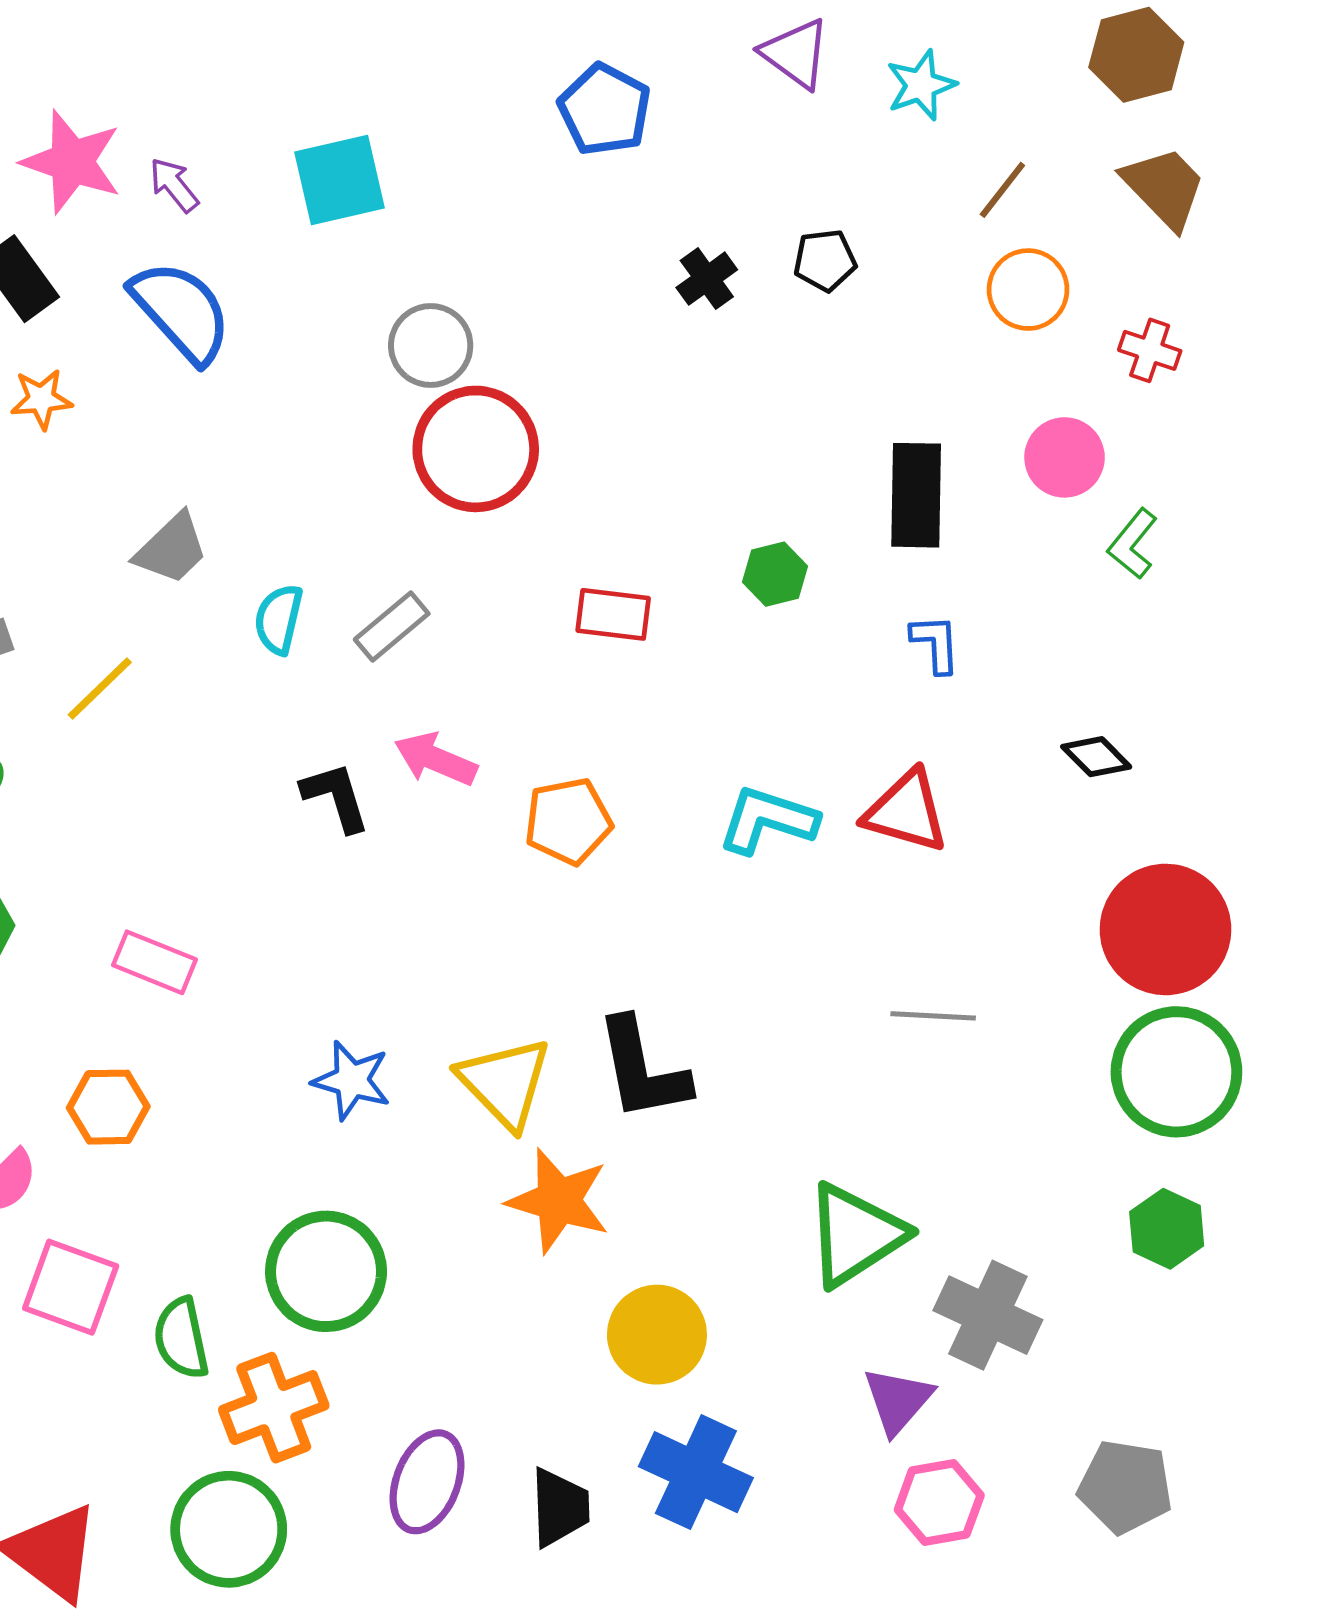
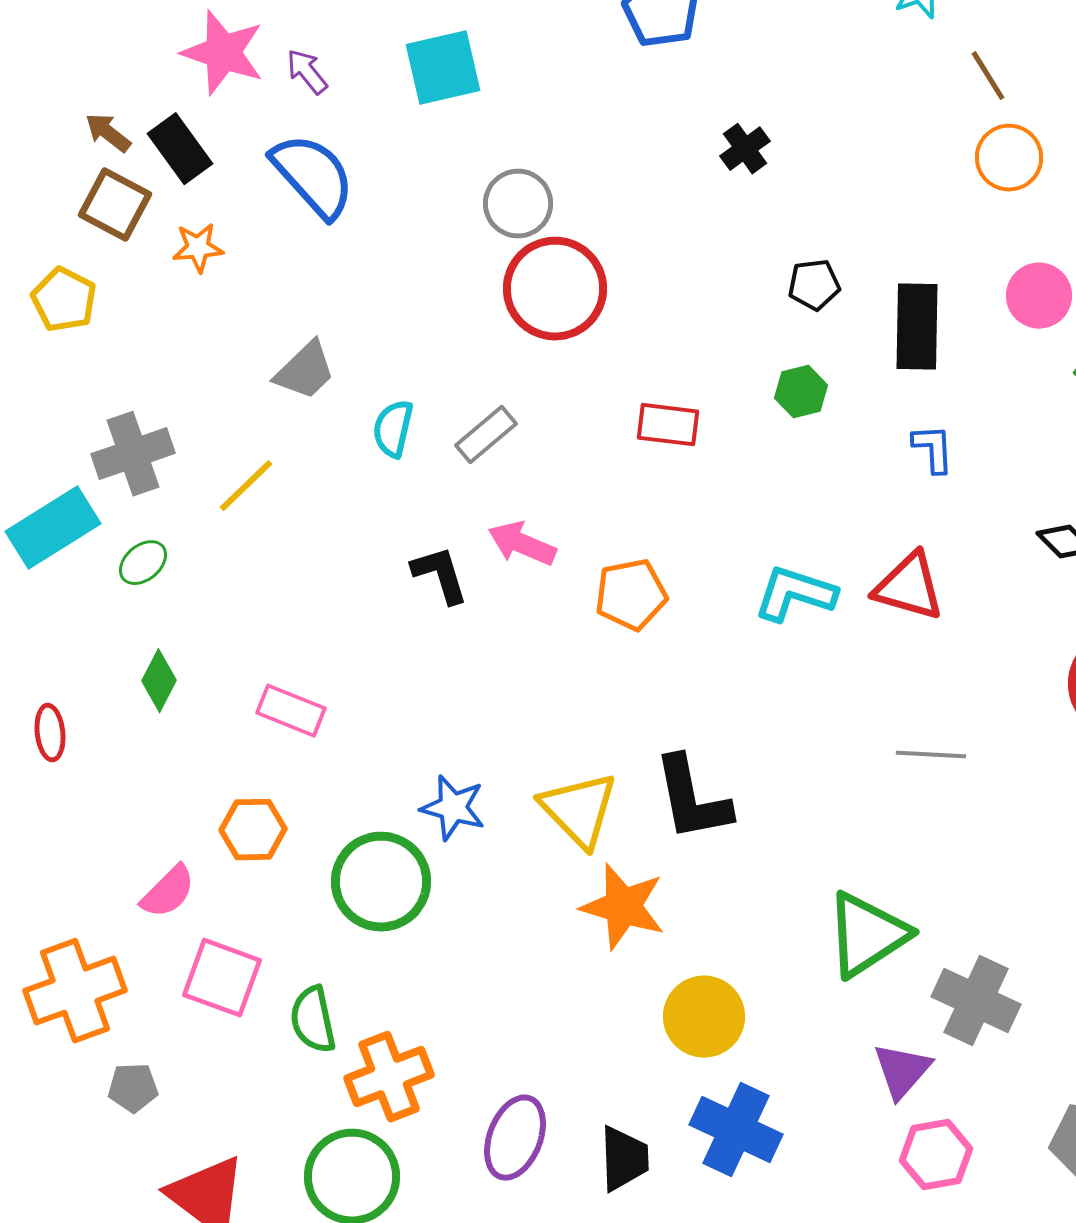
brown line: (1002, 190) -> (988, 76), turned -70
black pentagon: (825, 260) -> (814, 285), moved
green circle: (326, 1271) -> (381, 882), moved

